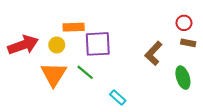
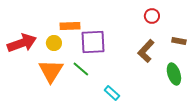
red circle: (184, 23) -> (152, 16), moved

